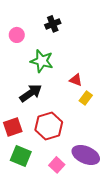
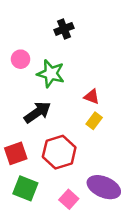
pink circle: (17, 35) -> (21, 59), moved
yellow rectangle: (86, 98) -> (94, 121), moved

